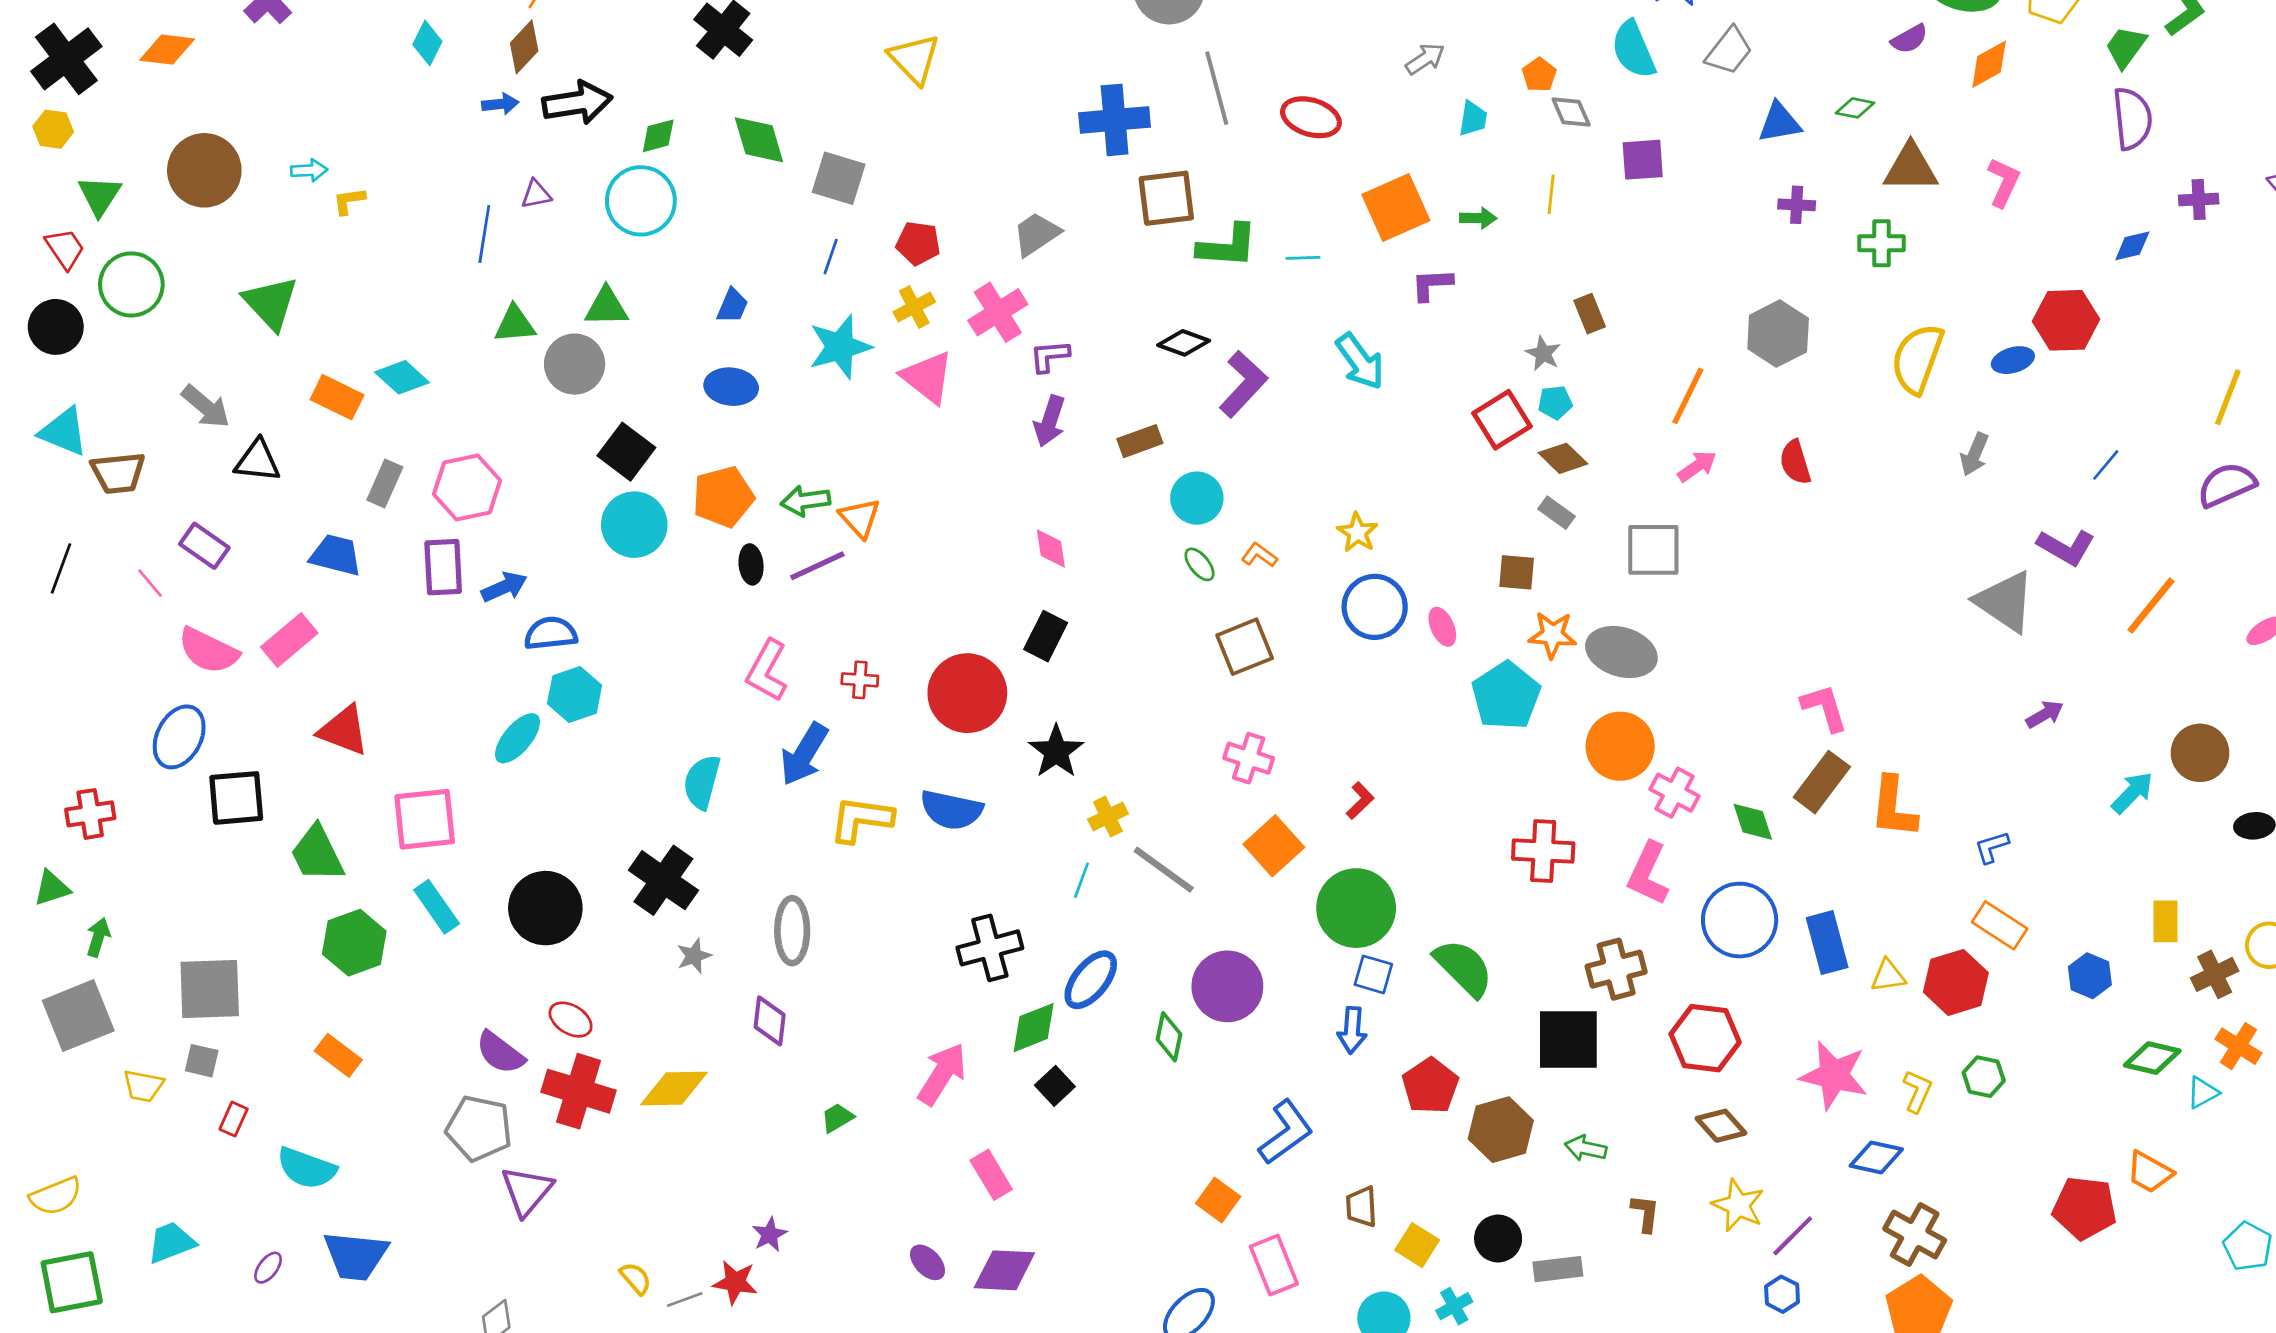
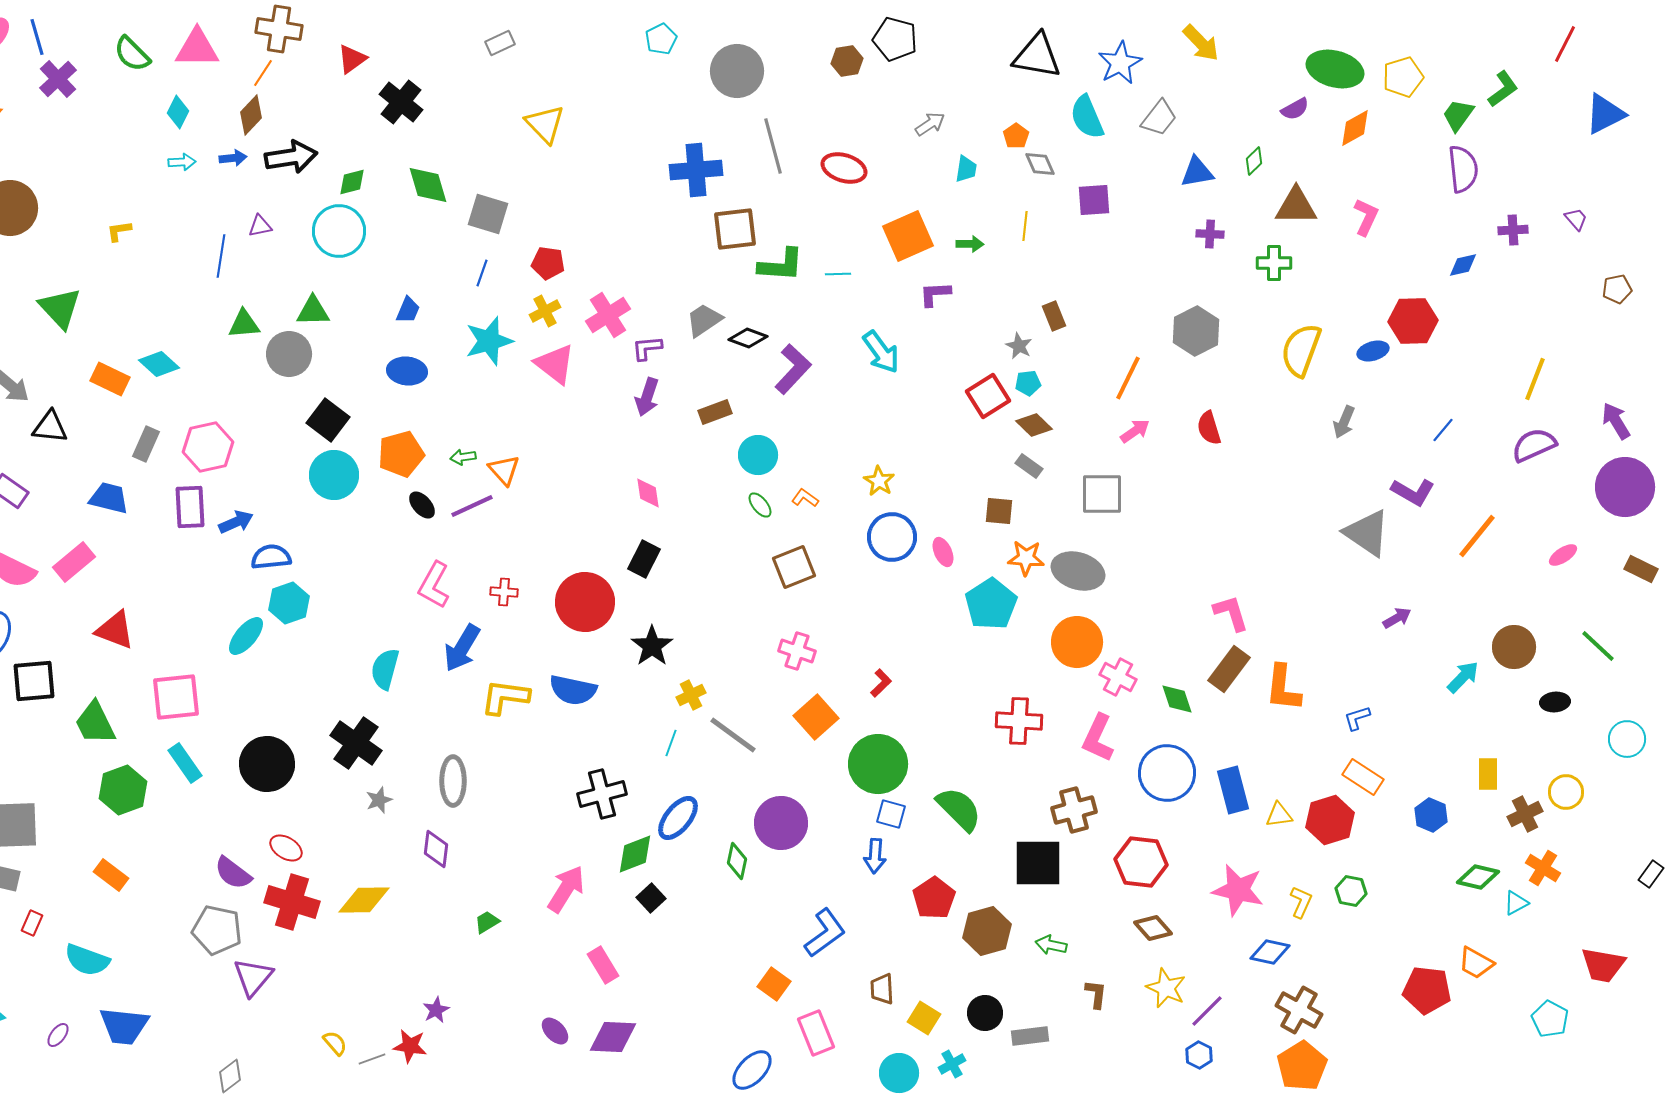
green diamond: (1855, 108) -> (1254, 161), turned -56
cyan arrow: (309, 170) -> (182, 162), moved
gray trapezoid: (1036, 234) -> (704, 320), moved
green arrow: (805, 501) -> (463, 457), size x0.7
black ellipse: (751, 564) -> (422, 505), turned -36

